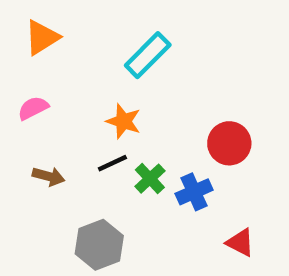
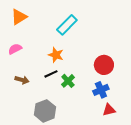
blue cross: (194, 192) -> (101, 90), moved
red triangle: (240, 243) -> (109, 110), turned -40

